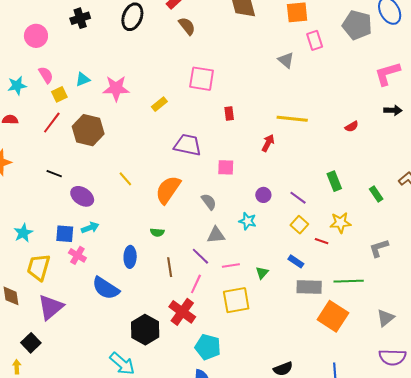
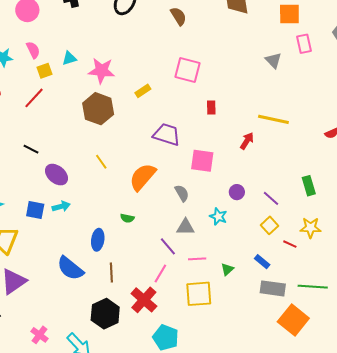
brown hexagon: (88, 130) -> (98, 109), moved
pink square: (226, 167) -> (202, 161), size x1.4
pink cross: (77, 255) -> (40, 335), moved
brown line: (170, 267) -> (111, 273), moved

